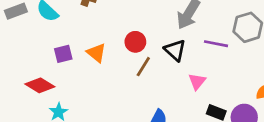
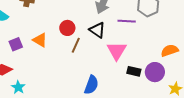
pink triangle: (197, 82) -> (117, 51), size x1.5

